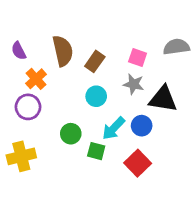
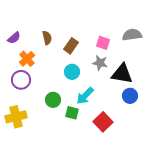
purple semicircle: (19, 51) -> (14, 38), turned -104
brown semicircle: (63, 51) -> (47, 38), size x0.6
blue circle: (142, 126) -> (130, 96), moved

